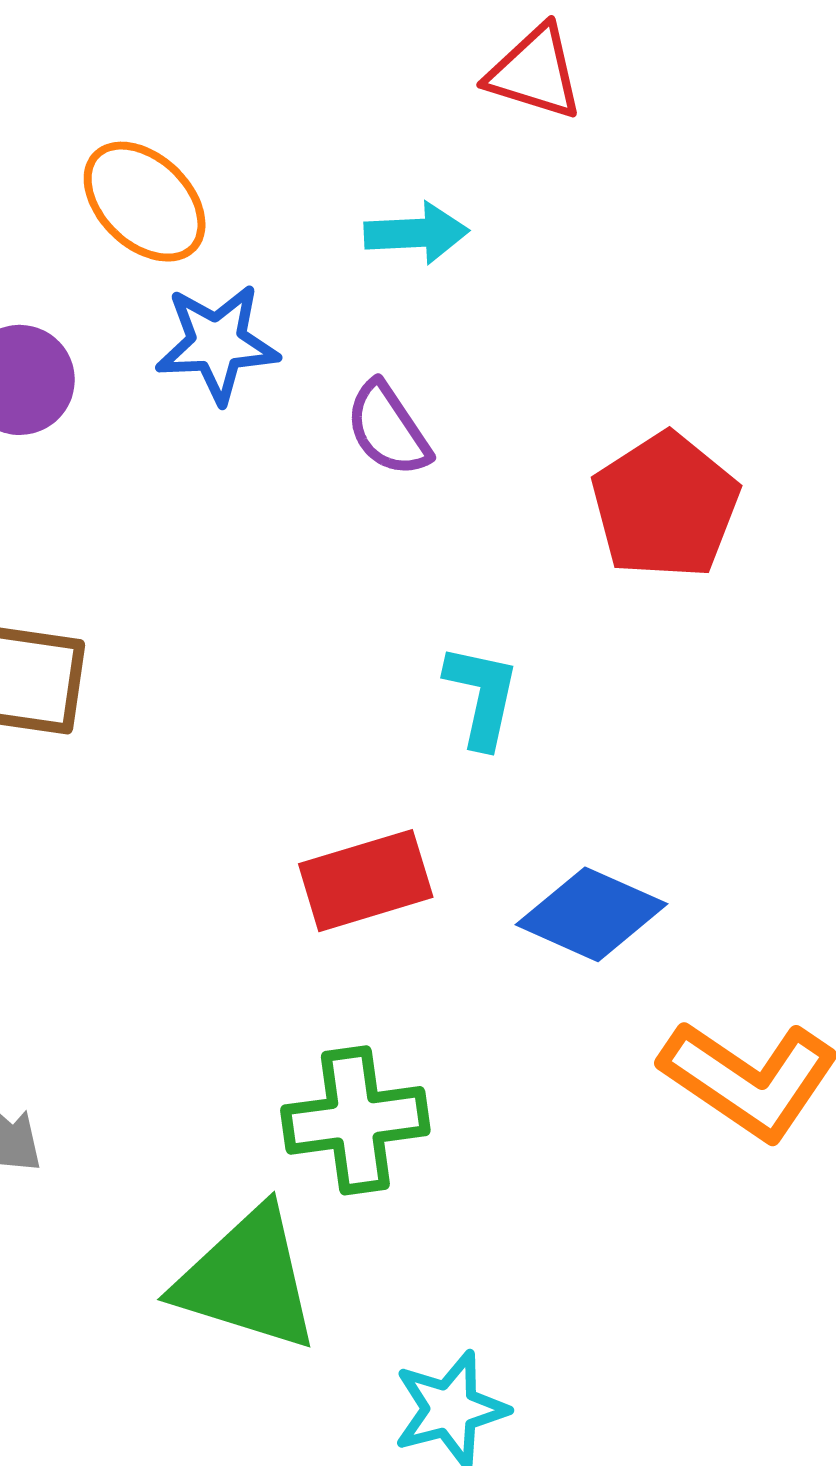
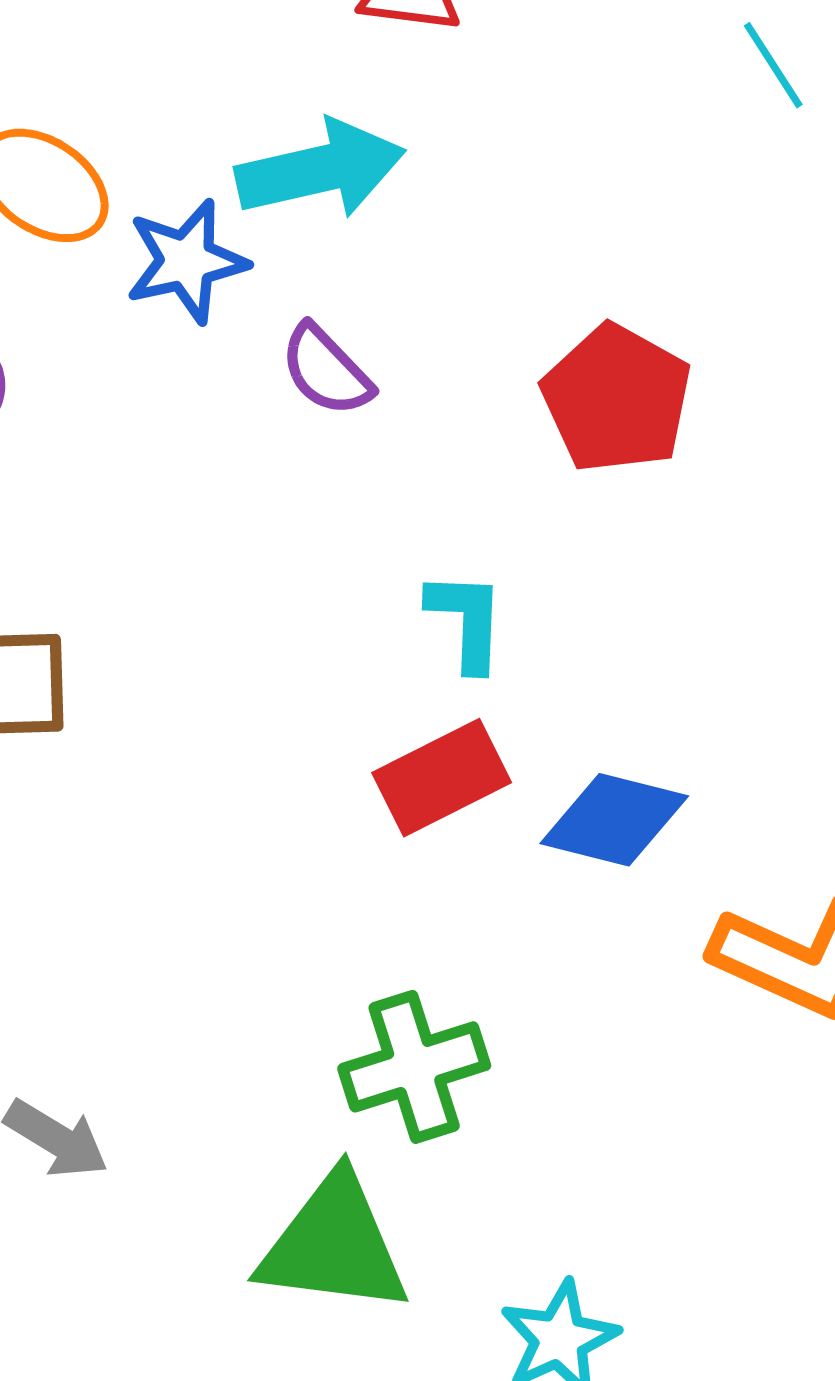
cyan arrow: (417, 233) -> (320, 169), size x1.6
blue star: (217, 343) -> (186, 261), moved
red rectangle: (366, 881) -> (442, 778), moved

